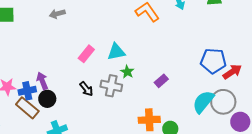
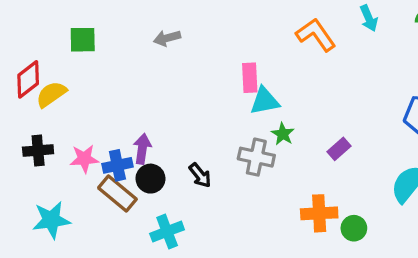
pink rectangle: (86, 54) -> (250, 78), moved, turned -42
purple arrow: (42, 81) -> (142, 149), turned 30
black arrow: (86, 89) -> (200, 175), moved

